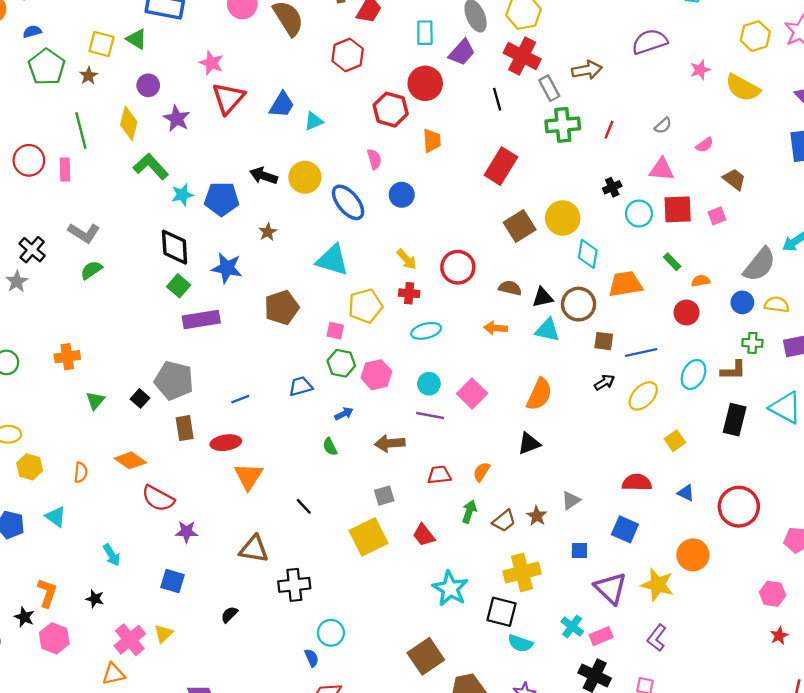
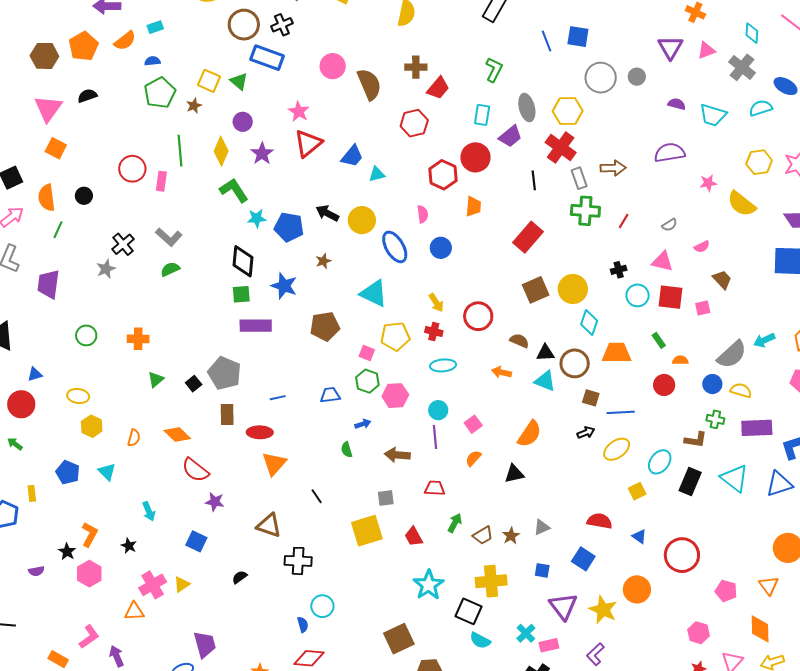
green square: (179, 286) -> (241, 294), turned 36
cyan ellipse: (694, 374) -> (660, 462), moved
pink square: (472, 393) -> (473, 424), size x0.7
purple line: (430, 415) -> (435, 437), turned 65
orange semicircle: (482, 472) -> (473, 458), moved

